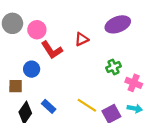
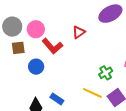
green cross: (113, 67) -> (106, 73), moved
brown square: (16, 86) -> (18, 48), moved

